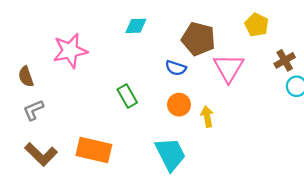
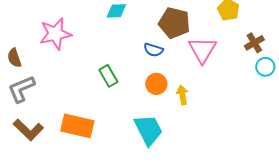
gray L-shape: (33, 110) -> (21, 89), size x1.4

